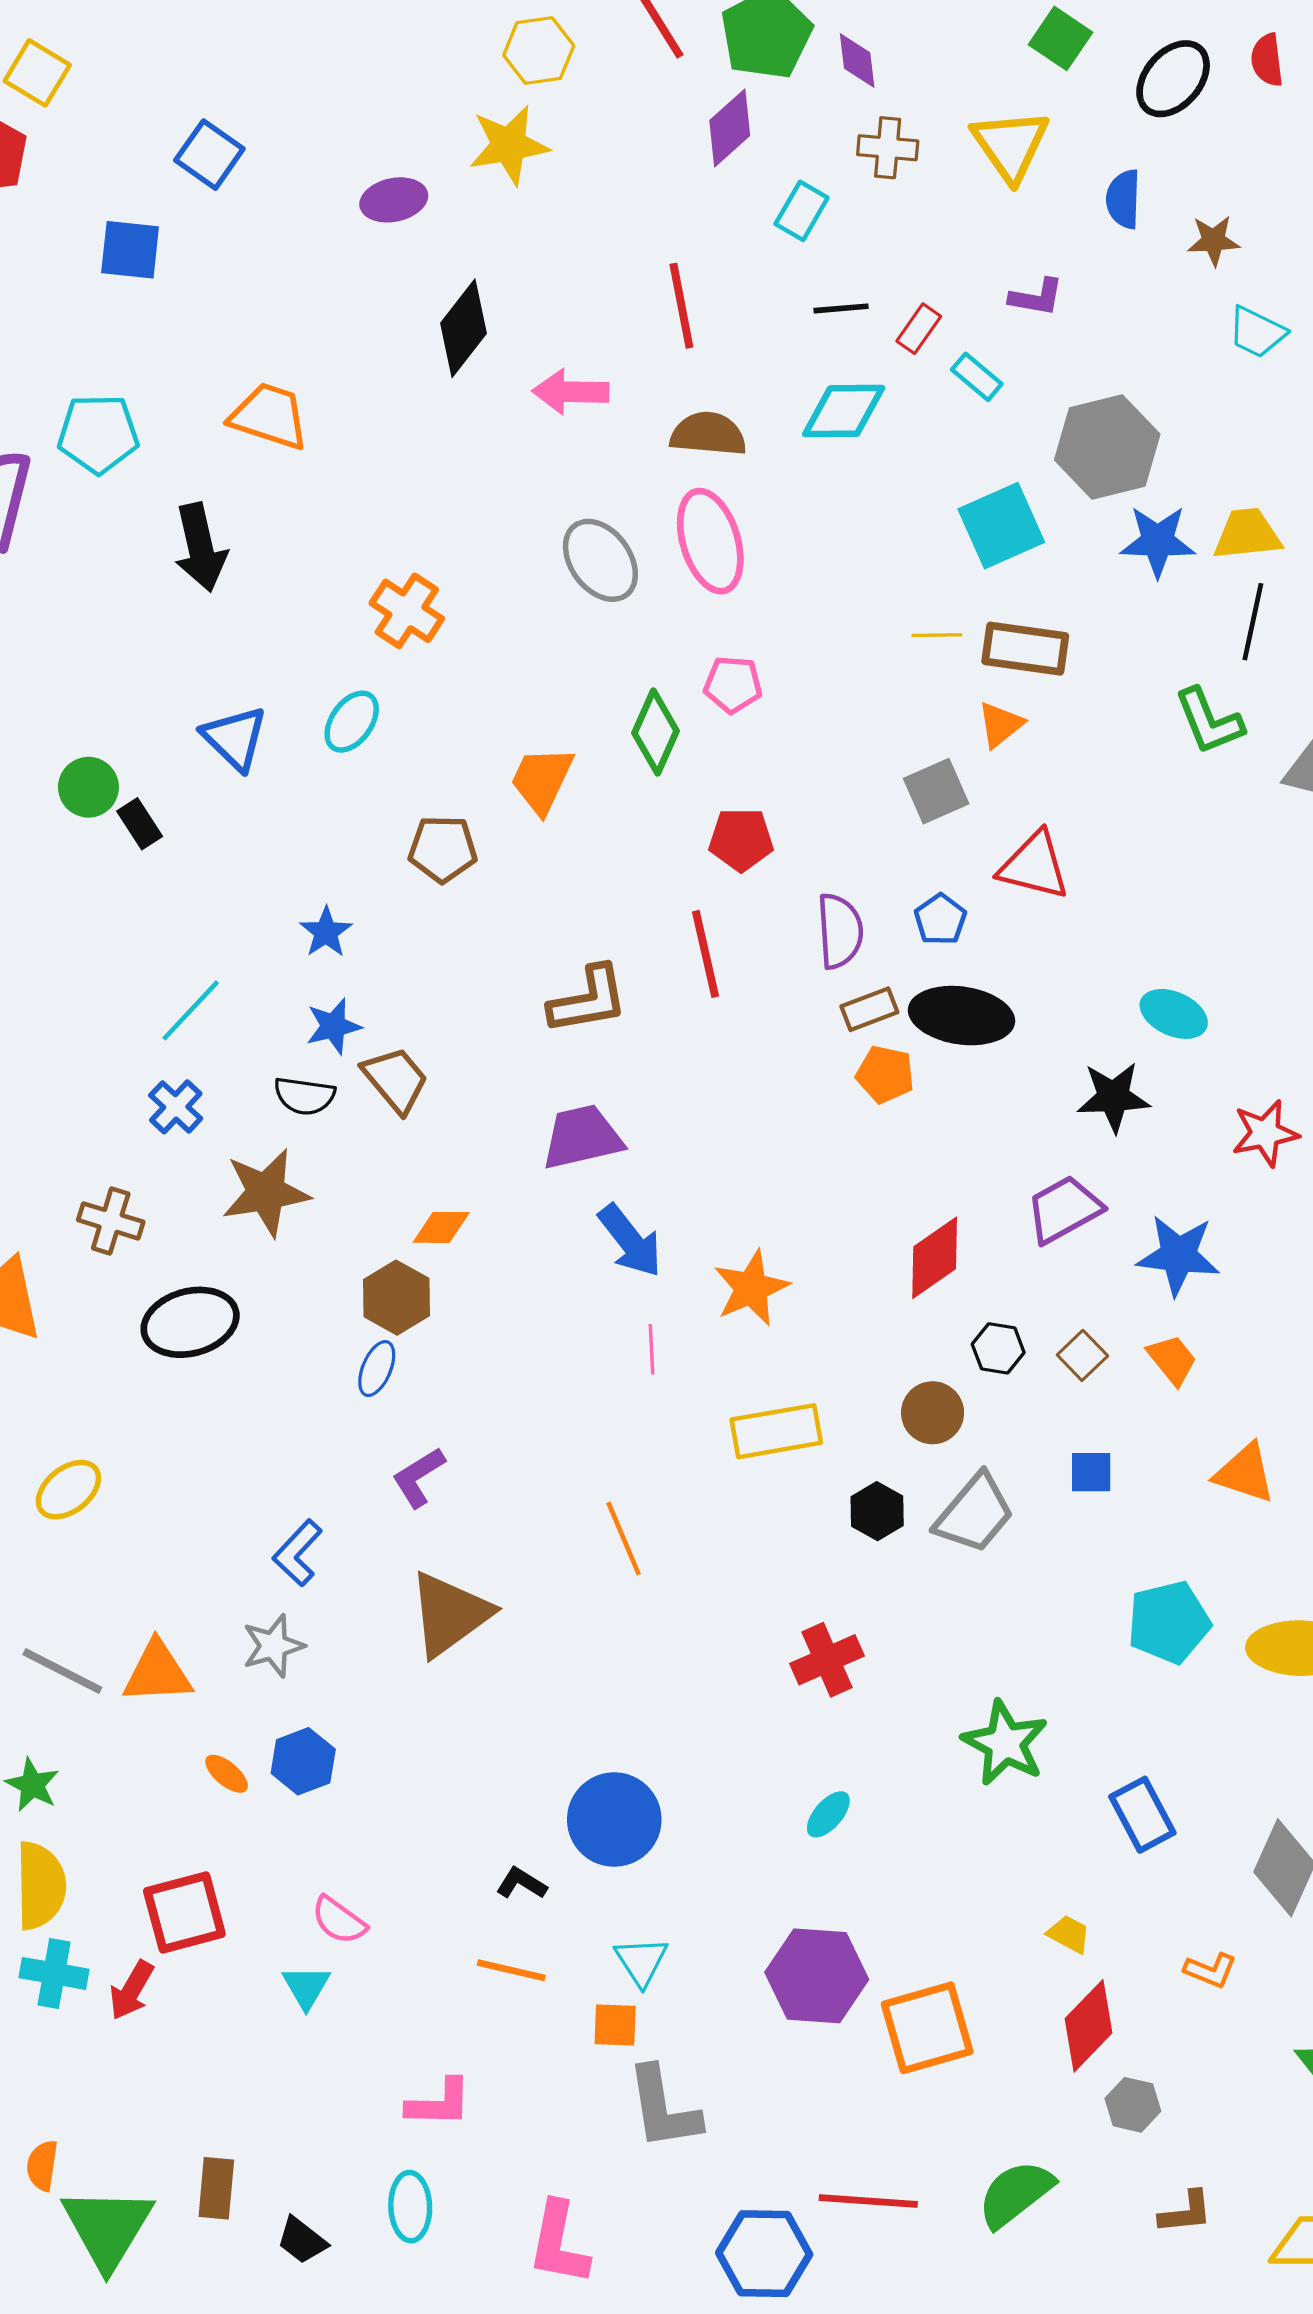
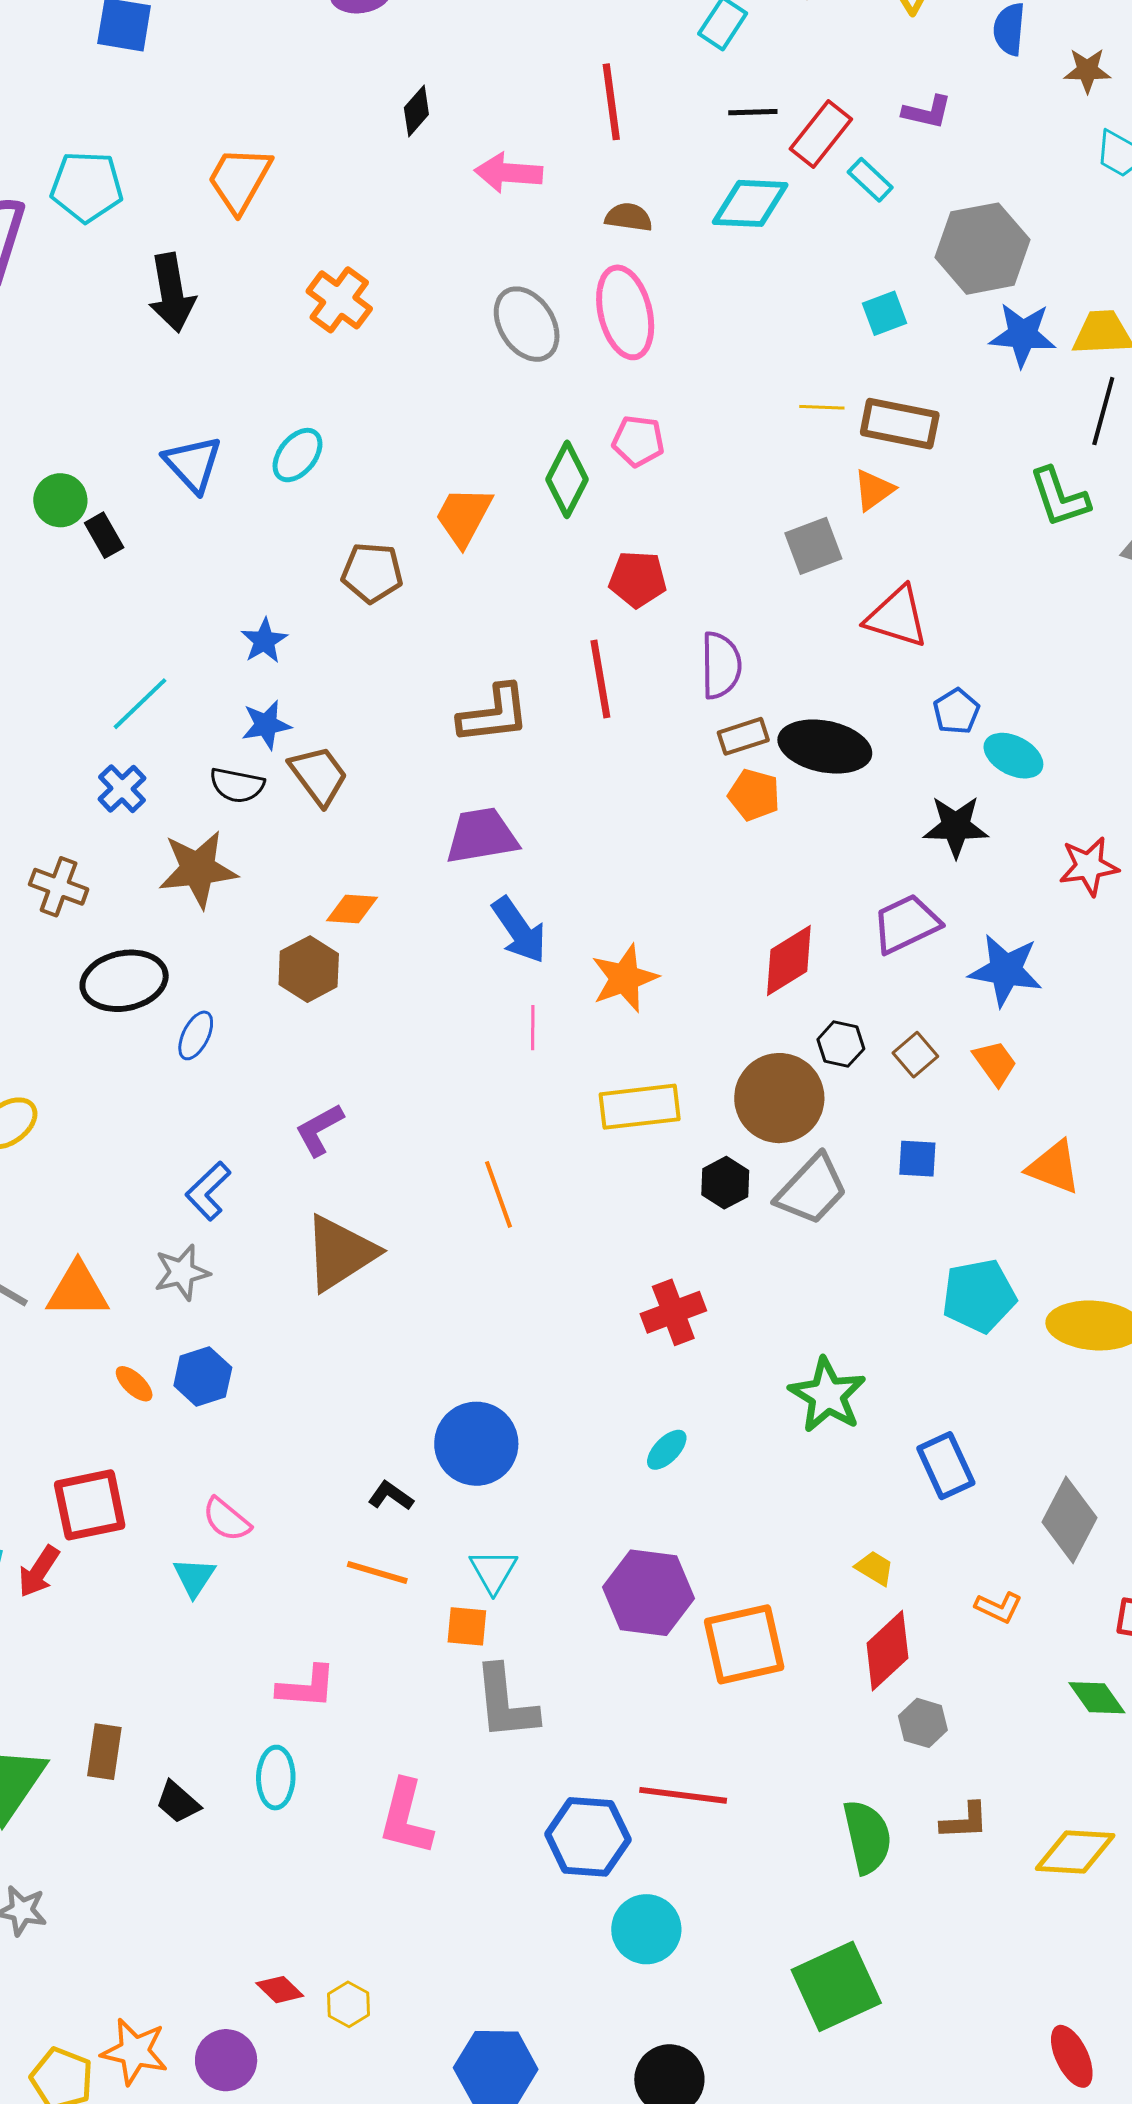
black diamond: (464, 328) -> (416, 111), size x0.6
red rectangle: (919, 329) -> (821, 134), size x1.5
orange trapezoid: (269, 416) -> (239, 179), turned -82
brown semicircle: (708, 434) -> (629, 217), size x0.7
cyan square: (1001, 526) -> (884, 313), size x0.6
orange cross: (407, 611) -> (339, 300), moved
blue pentagon: (940, 919) -> (956, 711), moved
blue ellipse: (377, 1369) -> (196, 1035), moved
brown circle: (933, 1413) -> (779, 1098), size x1.6
green semicircle: (1015, 2194) -> (867, 1837), moved, turned 112

